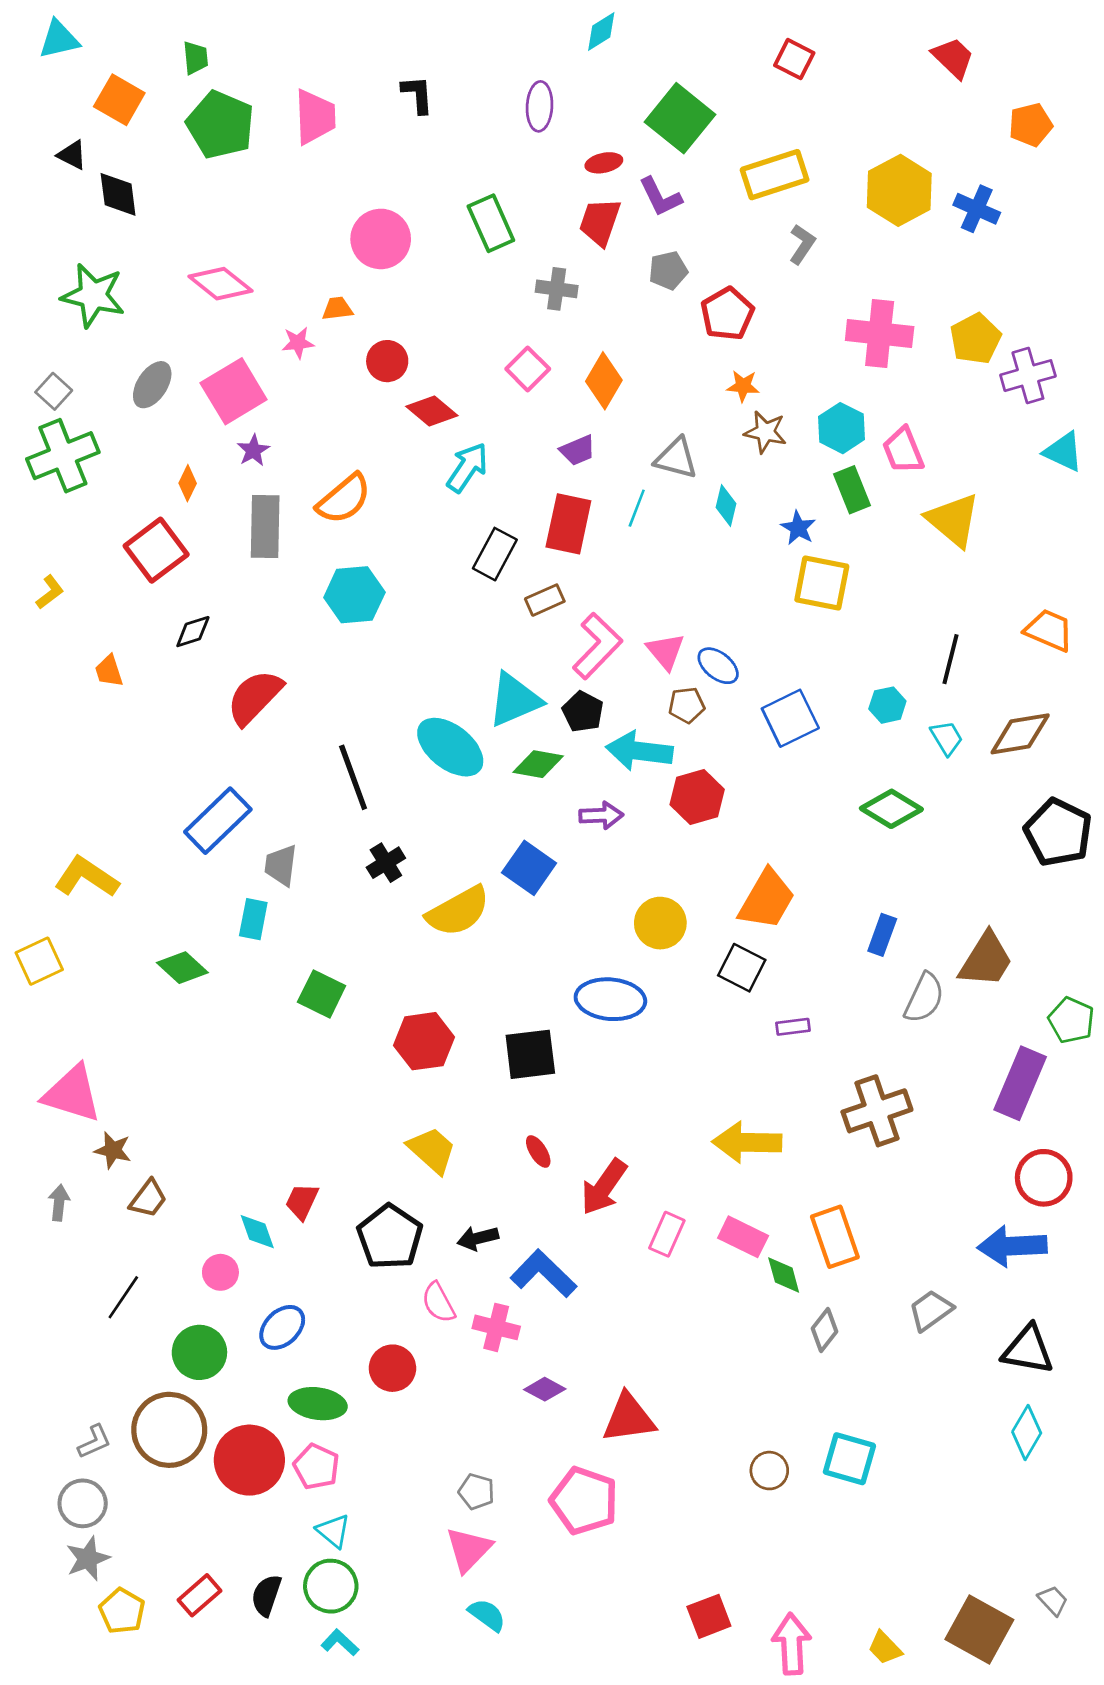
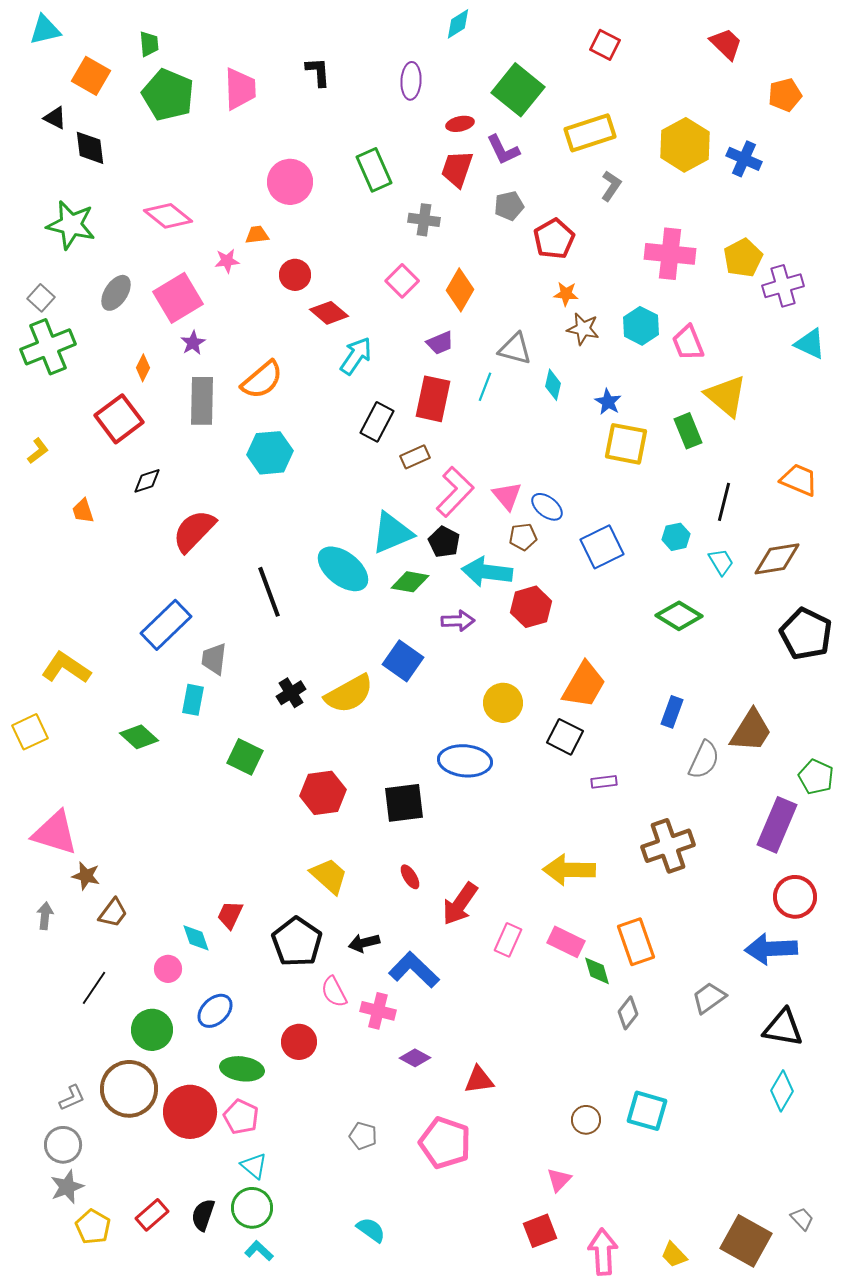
green rectangle: (852, 490) -> (688, 431), moved
black cross: (386, 863) -> (291, 693), moved
red triangle: (629, 1418) -> (479, 1080), size x0.7
pink triangle: (469, 1549) -> (559, 1180), moved, size x0.7

